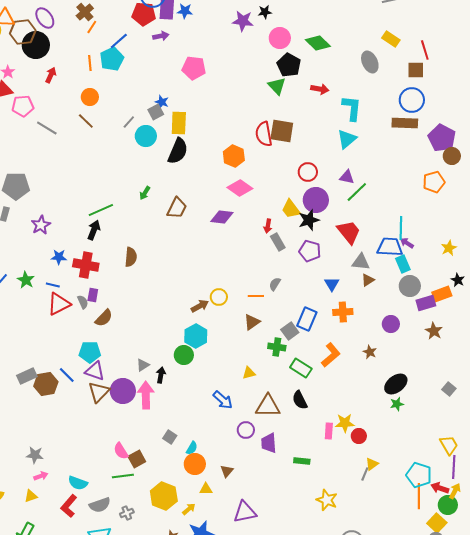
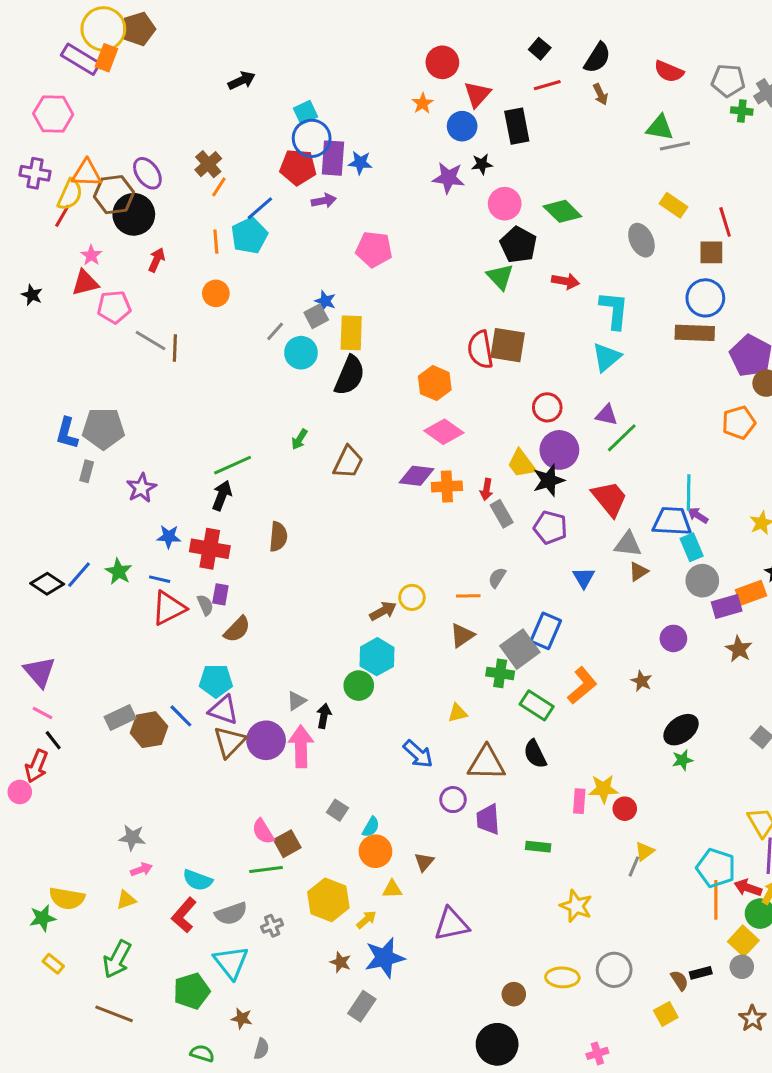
brown line: (86, 121) -> (175, 348), moved, turned 48
orange cross: (343, 312) -> (447, 486), moved
gray square: (290, 331) -> (520, 649), size x1.4

